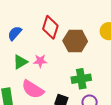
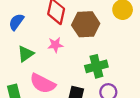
pink star: (40, 61) -> (55, 45), moved

